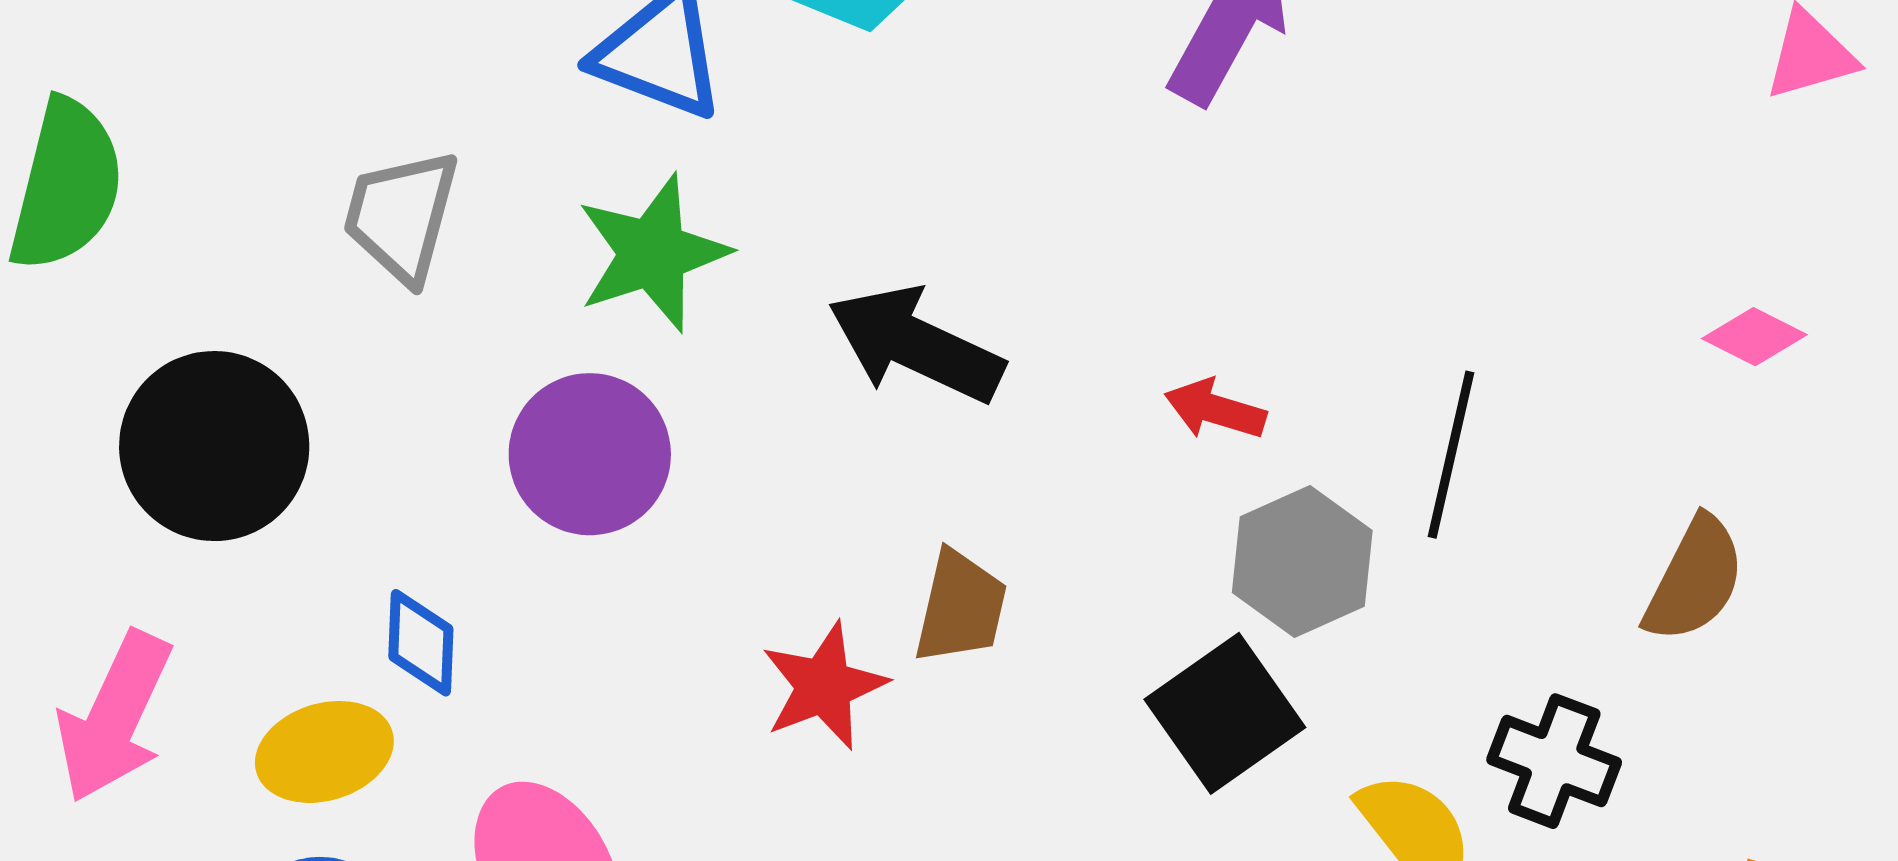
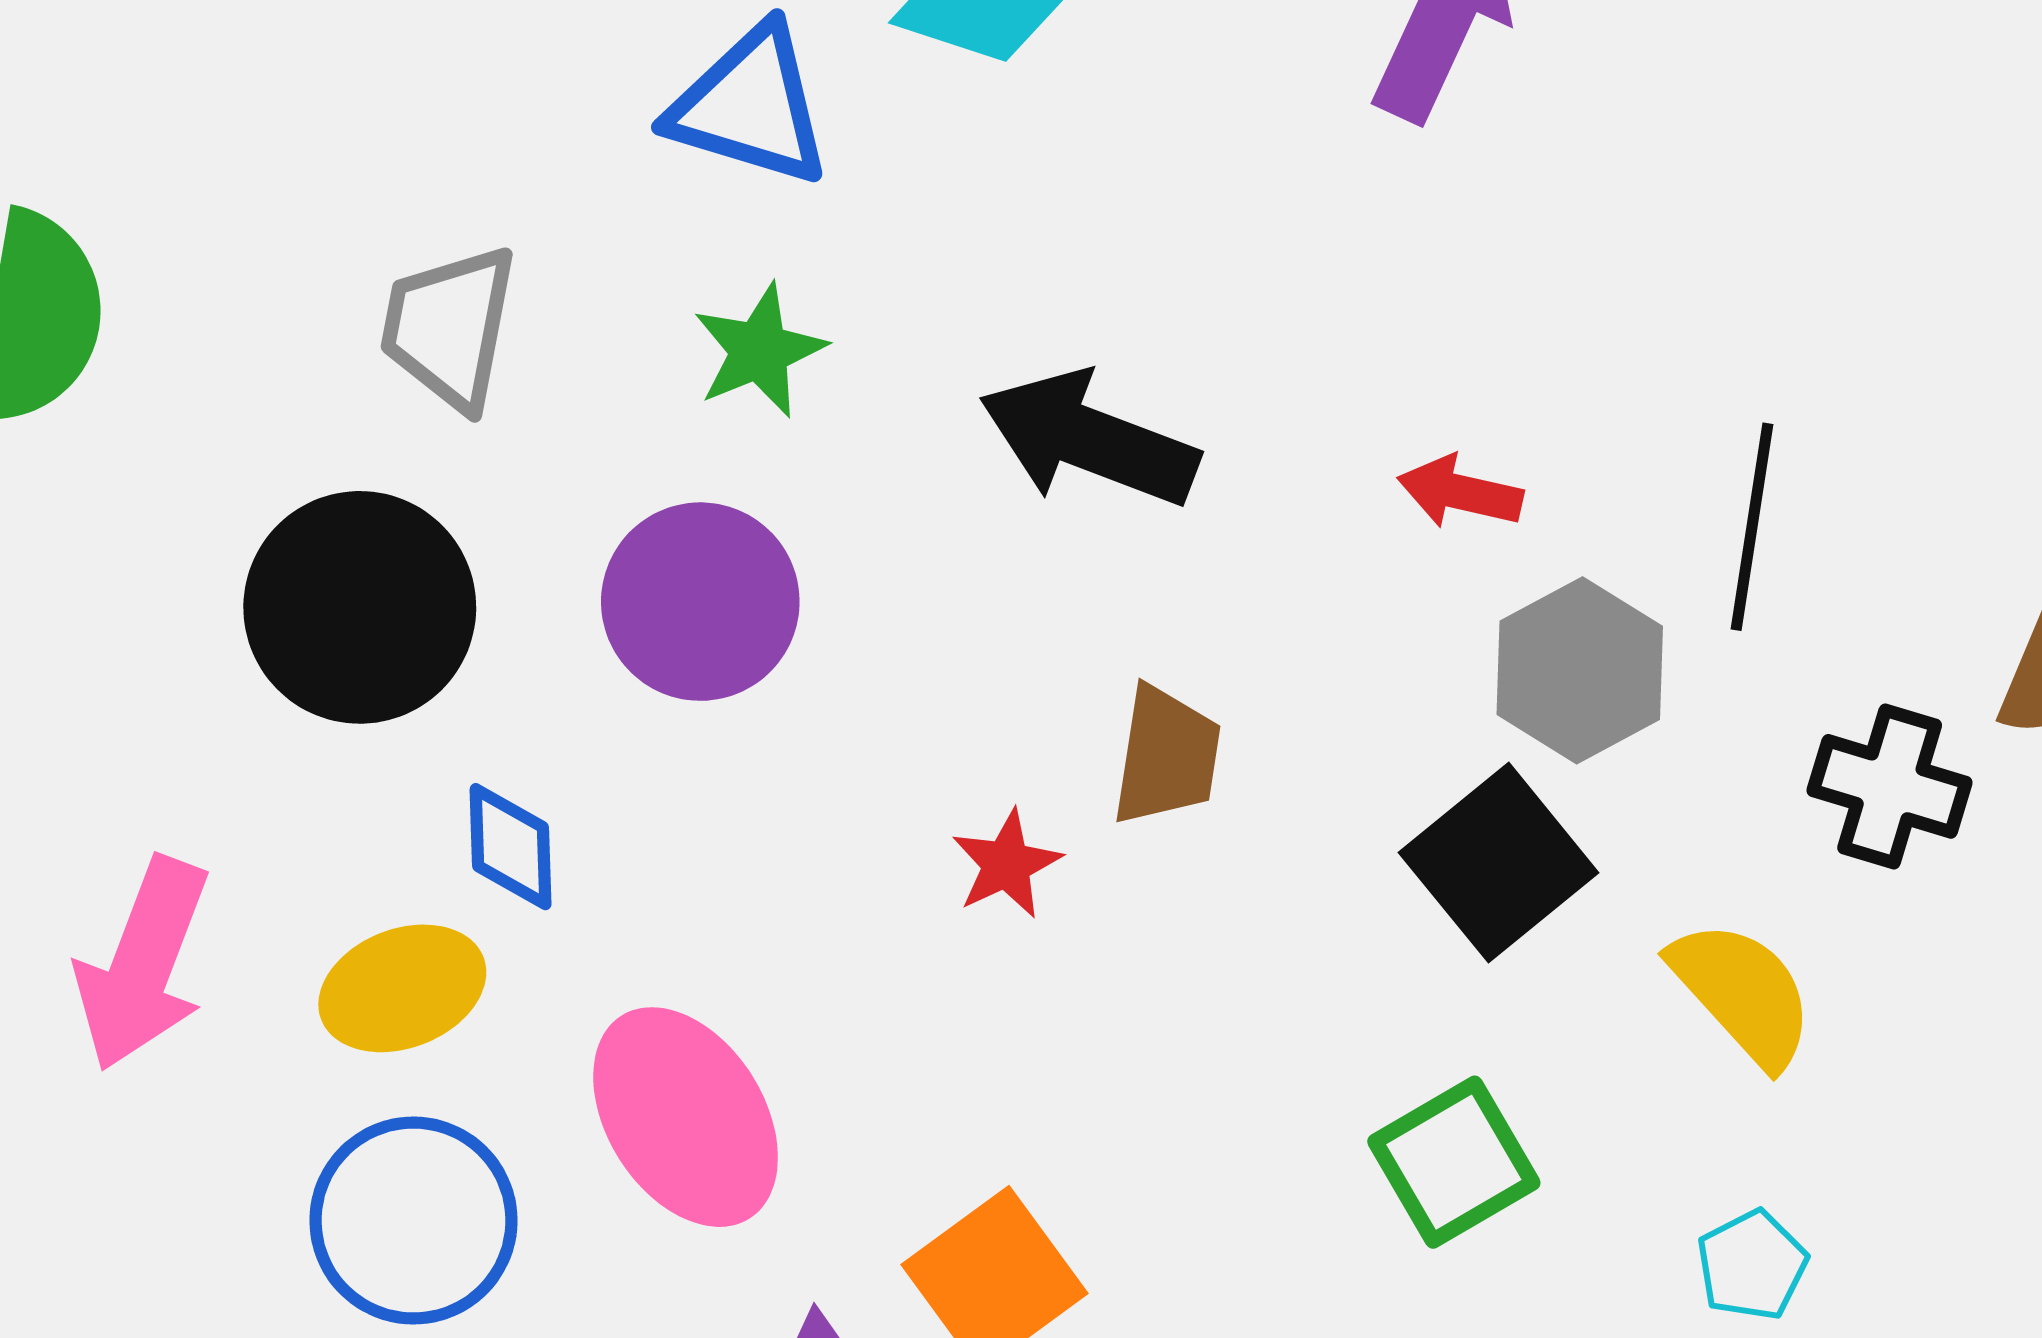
green star: (653, 253) -> (759, 351), size x0.7
black circle: (214, 446) -> (360, 607), moved
red star: (824, 686) -> (1007, 864), size x0.7
black cross: (1554, 761) -> (1890, 786), moved

